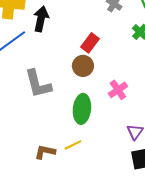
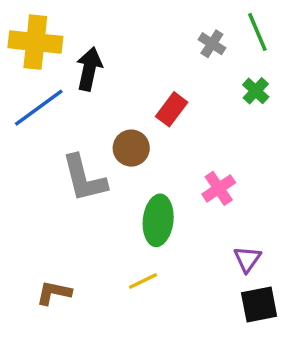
brown circle: (83, 66) -> (131, 148), moved
brown L-shape: (45, 152) -> (54, 293), moved

